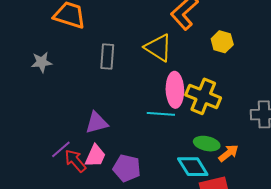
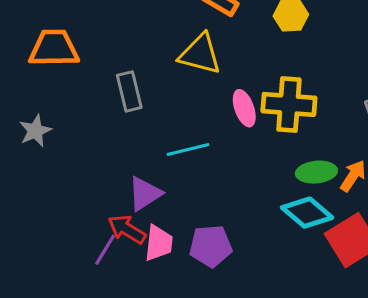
pink ellipse: (175, 90) -> (244, 108), size x0.7
cyan line: (161, 114) -> (188, 150), moved
red arrow: (75, 161) -> (127, 229), moved

